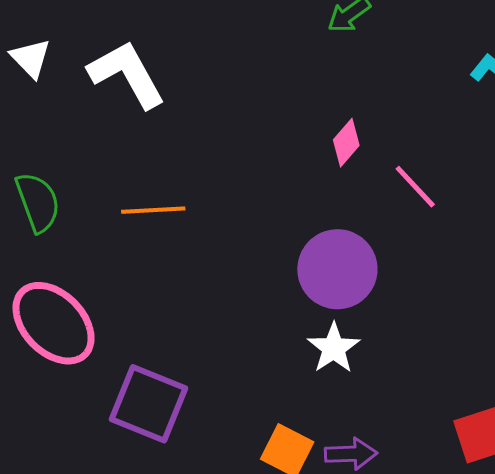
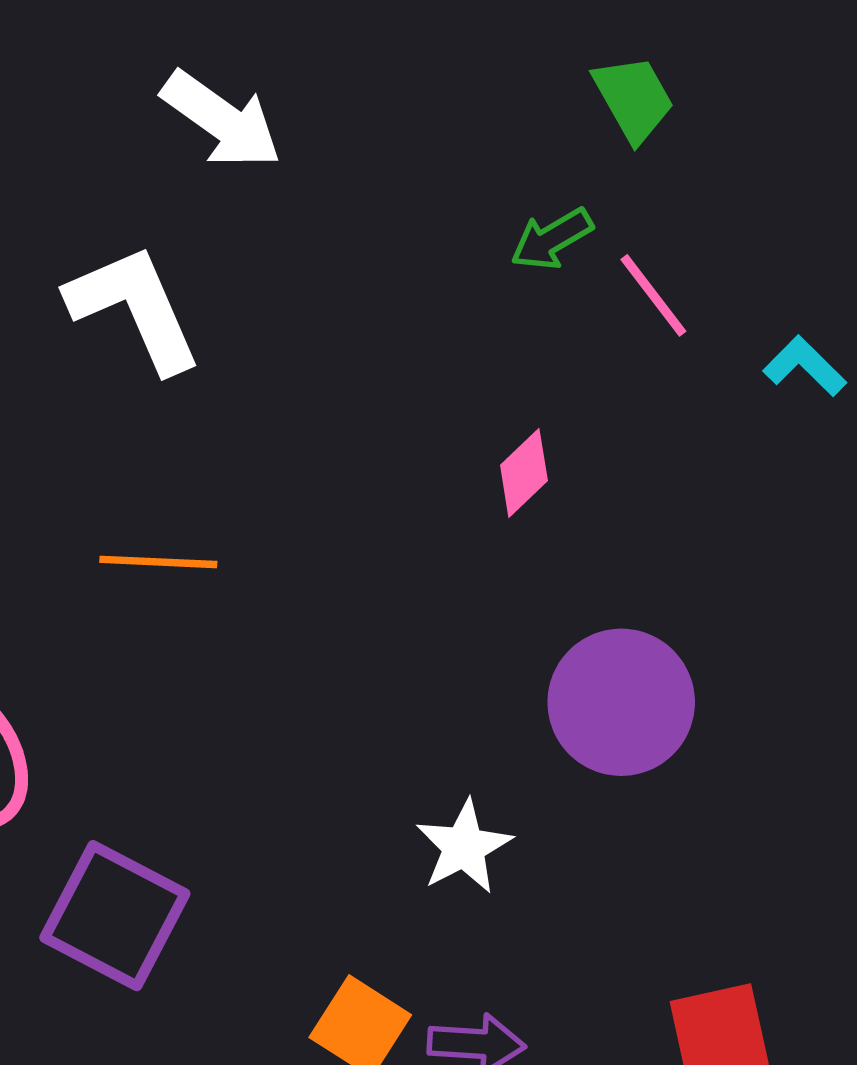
pink line: (415, 187) -> (653, 295), moved
purple circle: (337, 269) -> (621, 702), moved

